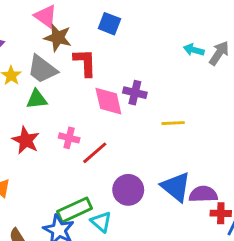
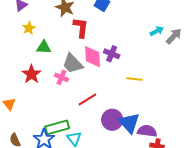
cyan arrow: (194, 50) -> (157, 31), turned 128
gray trapezoid: (42, 69) -> (73, 63), moved
red line: (95, 153) -> (87, 100), moved
purple circle: (128, 190) -> (112, 120), moved

